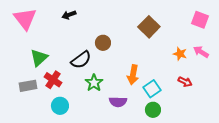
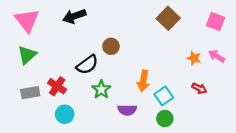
black arrow: (69, 15) -> (74, 16), size x1.5
brown square: (149, 27) -> (168, 18), moved
green triangle: (39, 58) -> (27, 55), moved

